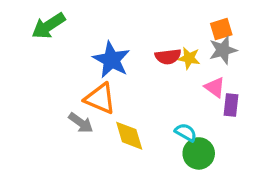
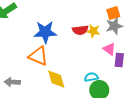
blue star: (111, 60) -> (45, 32), turned -30
gray arrow: (81, 123) -> (12, 82), moved, turned 147
cyan semicircle: (186, 132) -> (91, 77), turned -40

